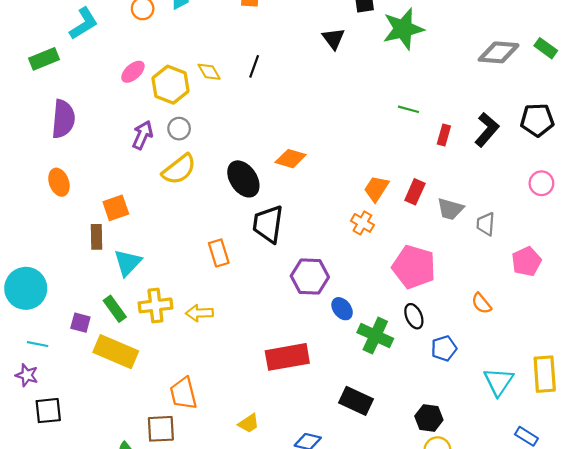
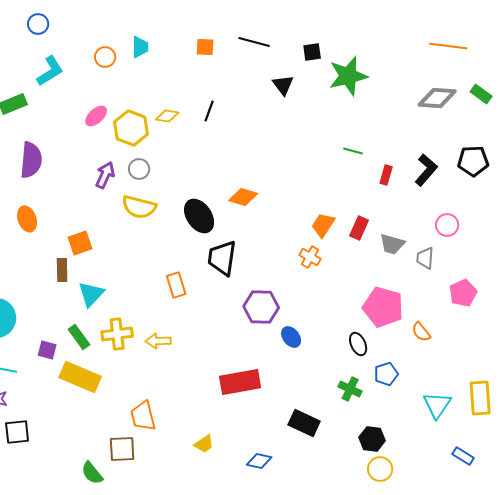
yellow diamond: (209, 72) -> (167, 116), turned -50
yellow semicircle: (179, 169) -> (139, 207), turned 52
pink circle: (541, 183) -> (447, 225), moved
pink pentagon: (414, 267) -> (383, 307), moved
green cross: (375, 336) -> (350, 389), moved, size x0.7

